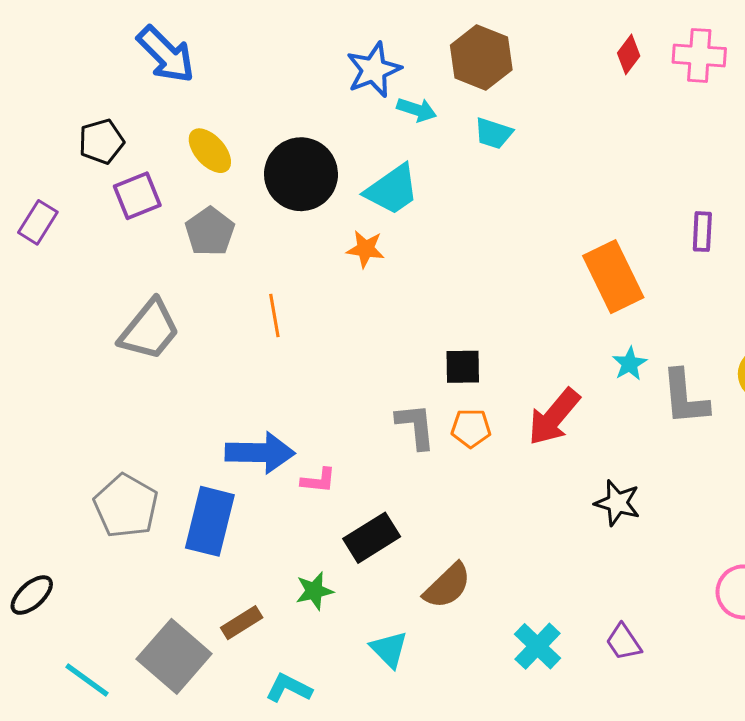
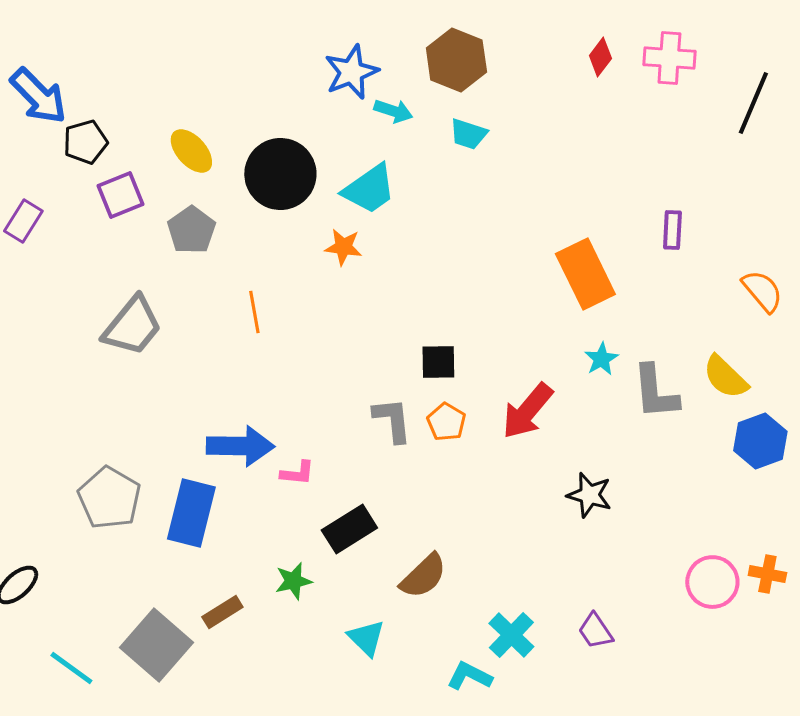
blue arrow: (166, 54) -> (38, 96), moved
orange pentagon: (471, 428) -> (446, 422), turned 30
cyan L-shape: (289, 688) -> (469, 676), moved

